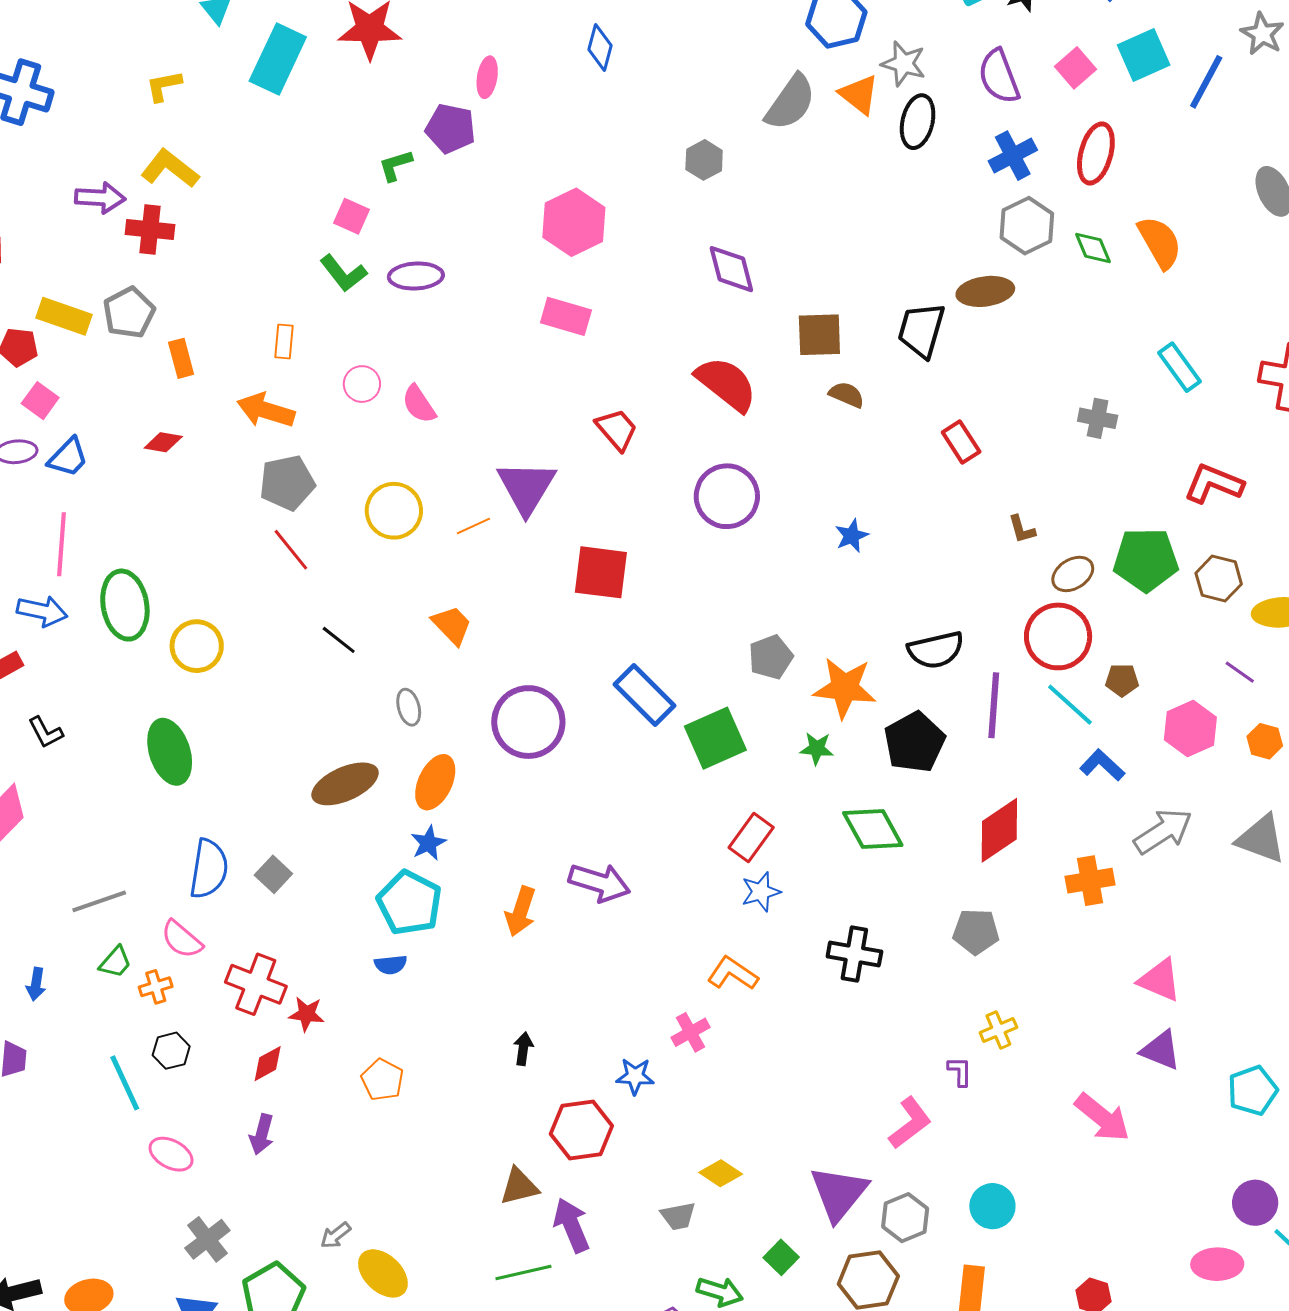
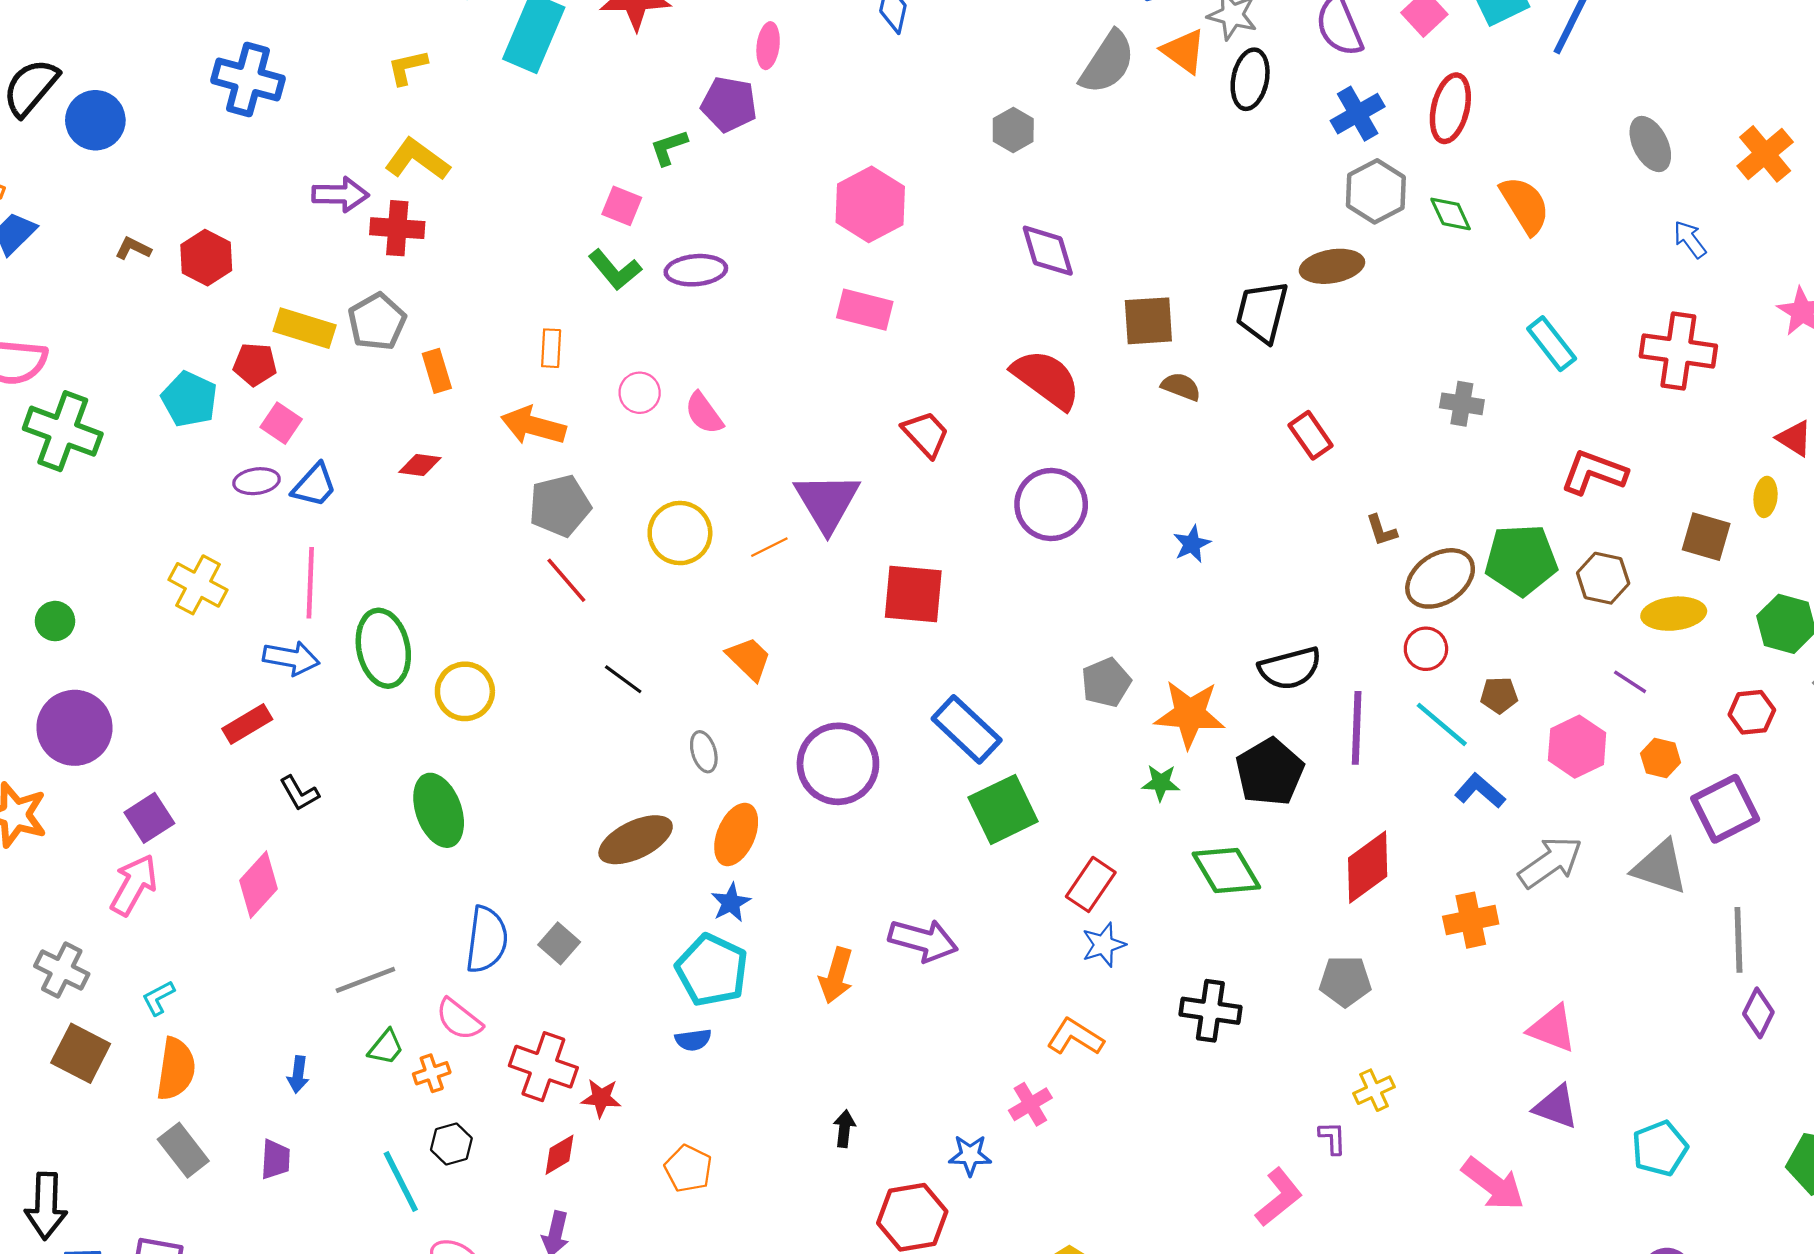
brown ellipse: (1073, 574) -> (1440, 578), size x1.5
red circle: (1058, 636) -> (1426, 649), size x0.6
green square: (715, 738) -> (1003, 809), moved

